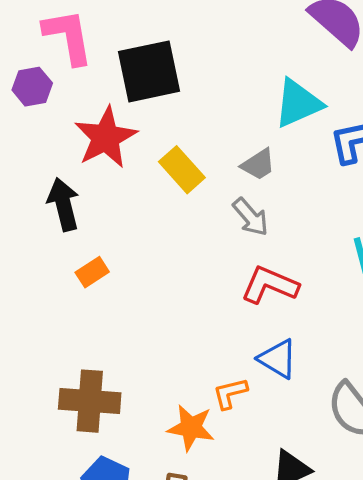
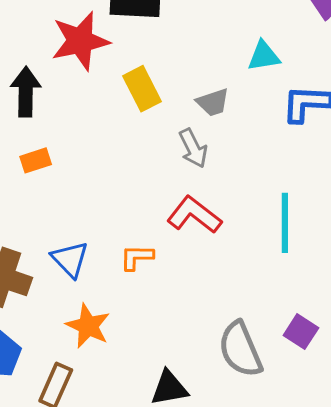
cyan triangle: (298, 103) -> (264, 56), size x0.7
blue triangle: (278, 359) -> (70, 259), moved
orange L-shape: (230, 393) -> (137, 257), moved

